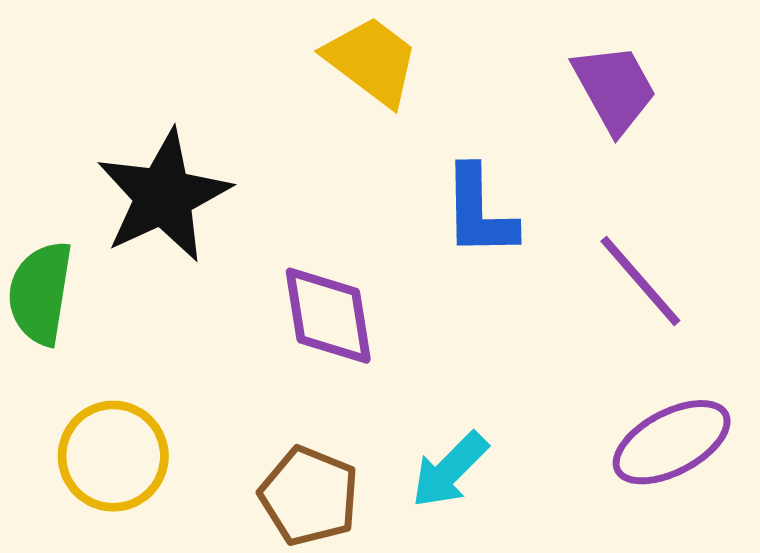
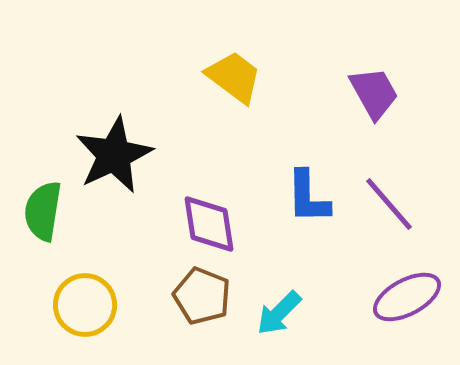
blue L-shape: (479, 212) -> (308, 197), moved
brown pentagon: (309, 496) -> (202, 296), moved

